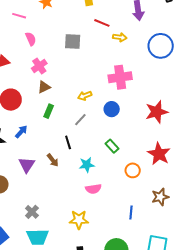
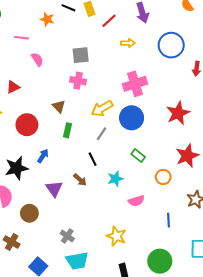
red line: (102, 23) -> (109, 21), moved, turned -56
pink cross: (39, 66) -> (78, 81), moved, turned -35
brown triangle: (44, 87) -> (59, 106), turned -40
yellow arrow: (85, 96) -> (102, 109), size x1.5
blue circle: (112, 109) -> (132, 118), size x1.5
red star: (159, 154) -> (187, 156), turned 30
pink semicircle: (93, 189) -> (136, 201), moved
yellow star: (79, 220) -> (116, 236), turned 30

